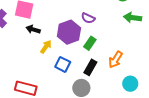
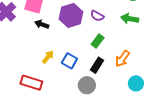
green arrow: (133, 18) -> (130, 19), moved
purple hexagon: (69, 32) -> (71, 15), moved
yellow arrow: (46, 47) -> (48, 57), moved

